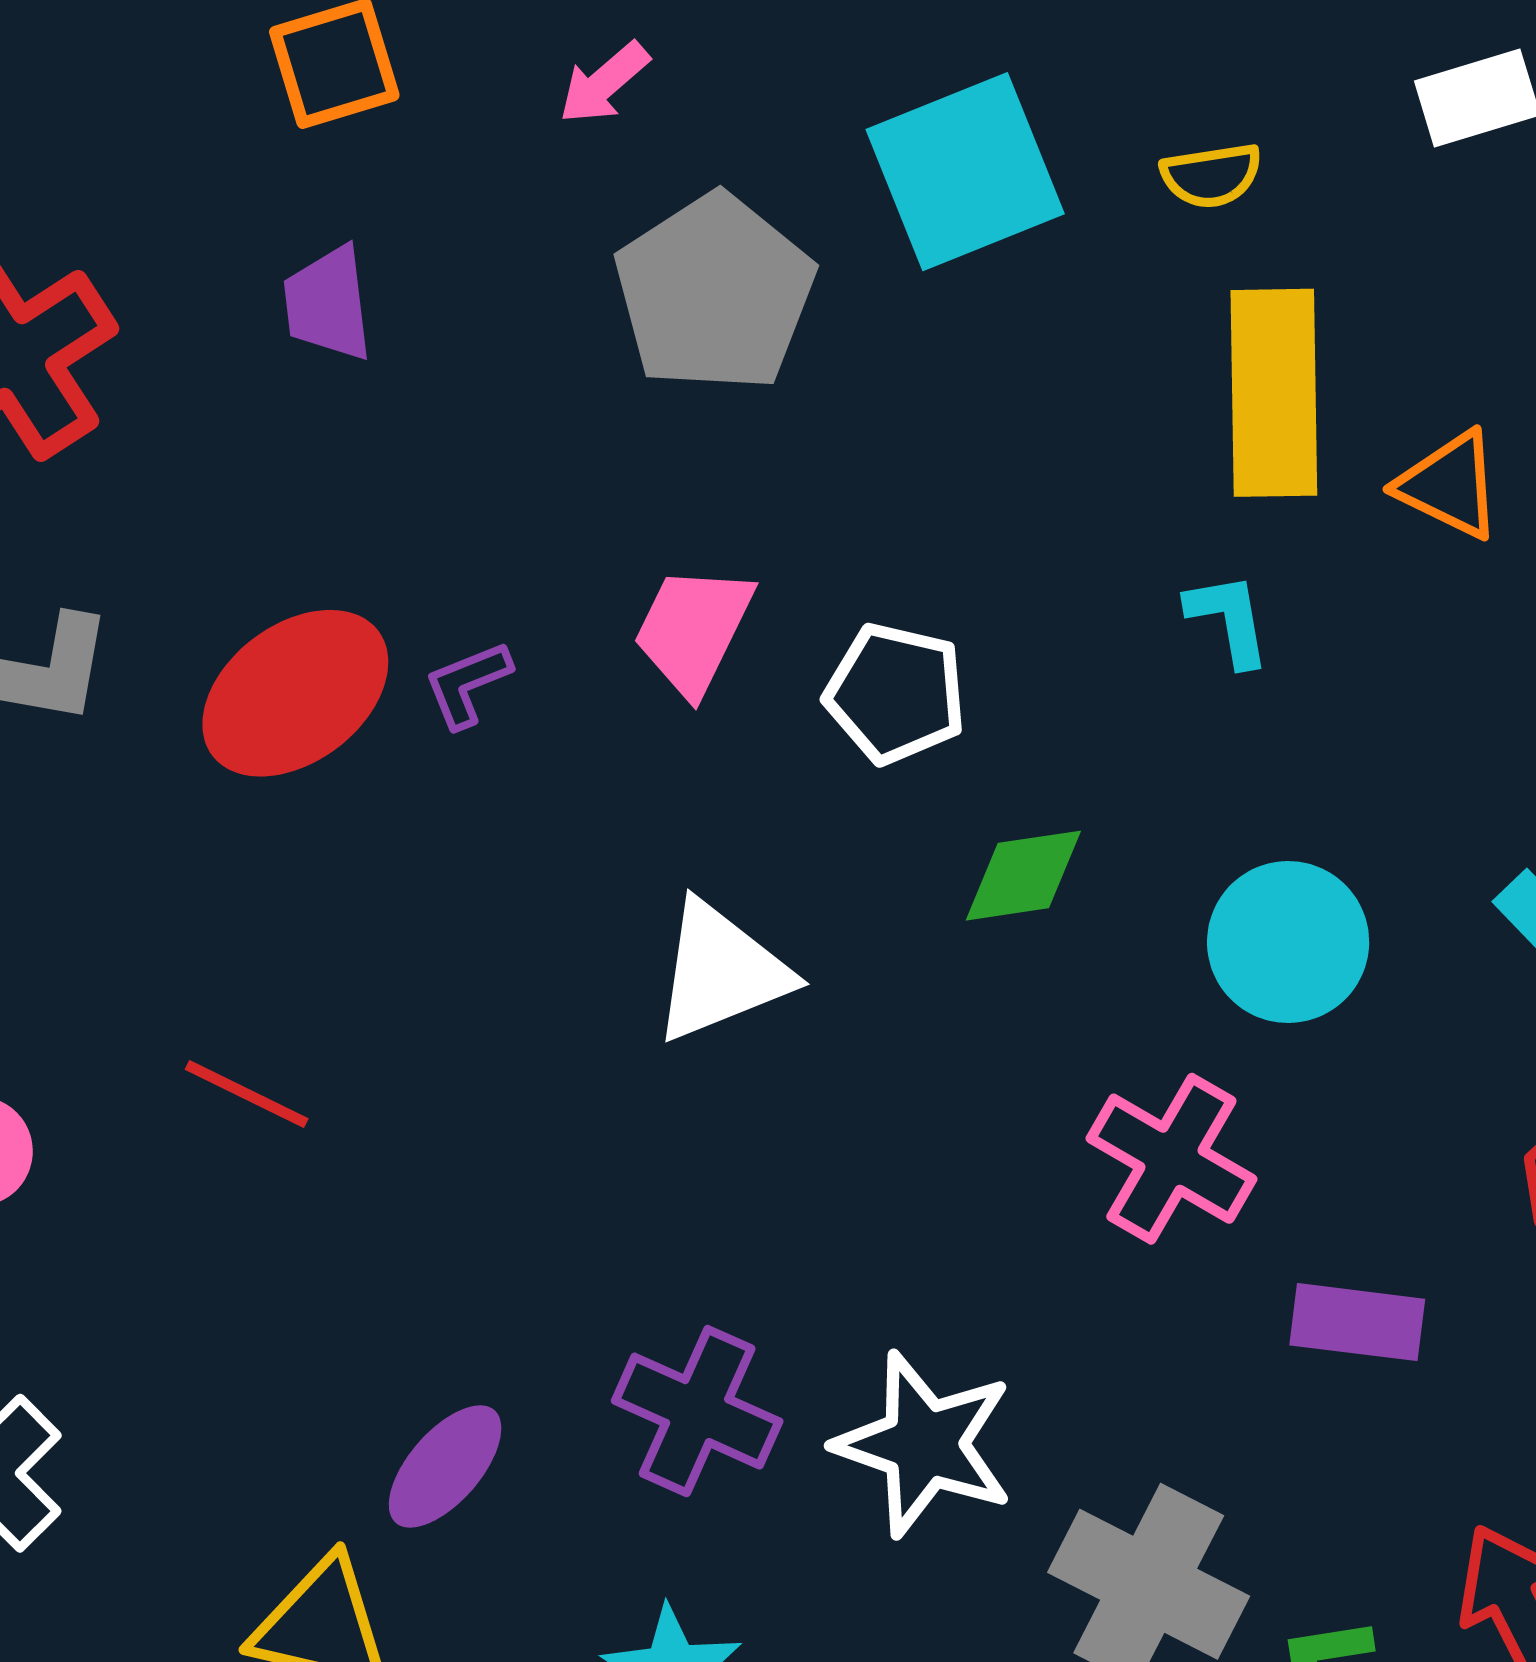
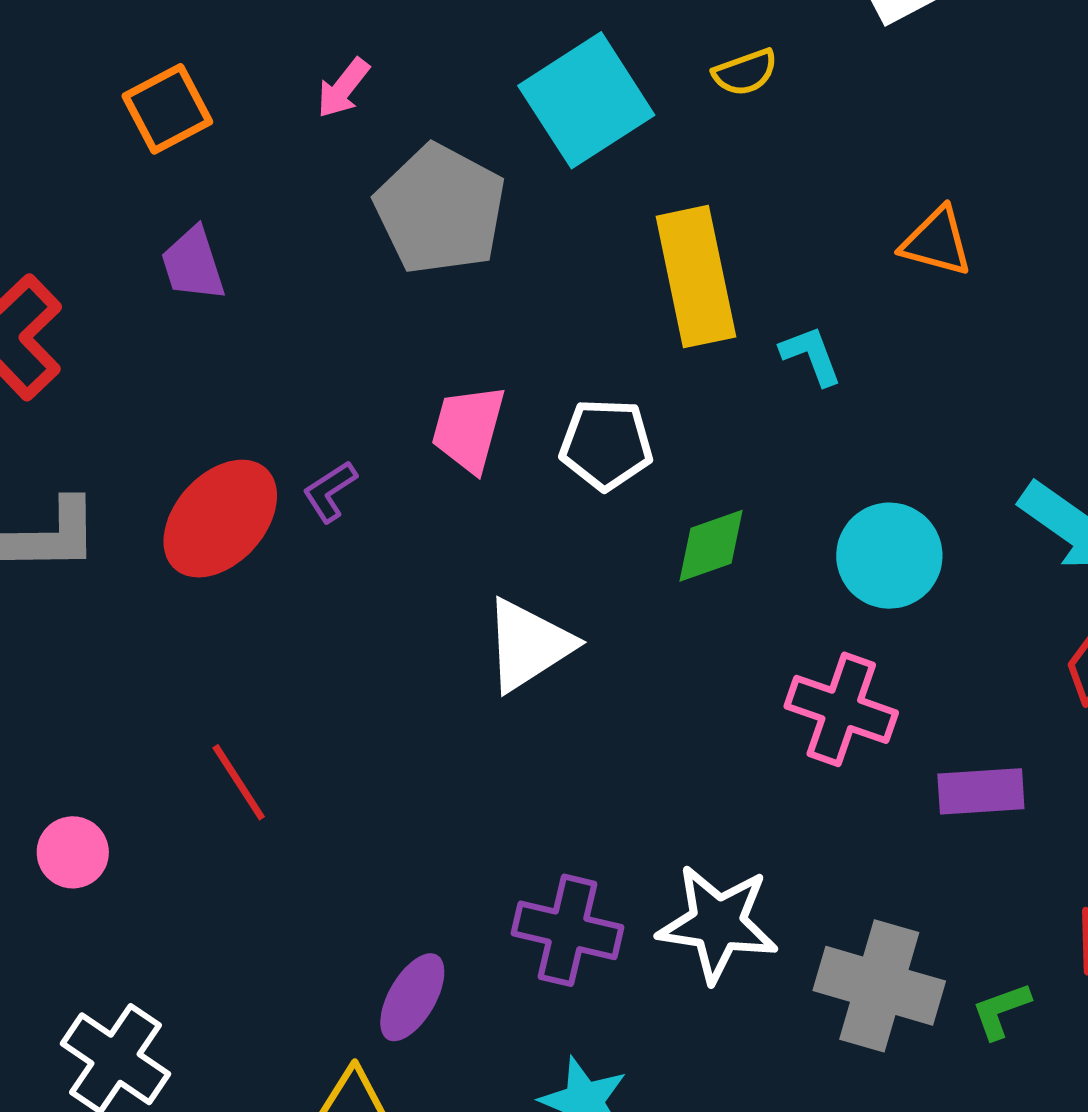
yellow rectangle: (1274, 393) -> (696, 277), moved
red line: (247, 1094) -> (239, 782), turned 42

